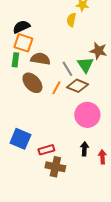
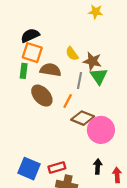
yellow semicircle: (71, 20) -> (72, 54), moved, turned -48
brown star: (98, 51) -> (92, 61), moved
gray line: (67, 69) -> (79, 81), turned 42
brown diamond: (77, 86) -> (83, 118), moved
blue square: (20, 139) -> (29, 169), moved

